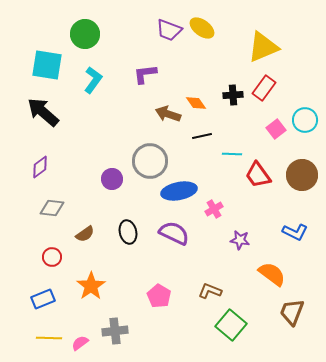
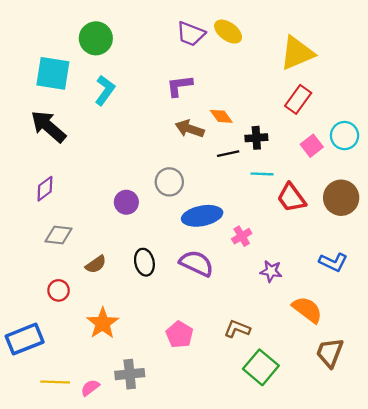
purple L-shape: (145, 74) -> (179, 86), moved
black cross: (233, 95) -> (256, 138), moved
gray circle: (150, 161) -> (169, 182), size x0.7
blue rectangle: (43, 299) -> (25, 339), moved, size x1.4

